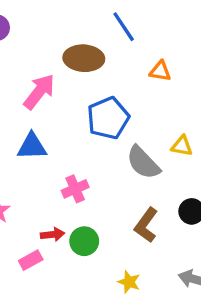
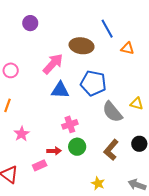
orange triangle: (160, 71) -> (127, 48), moved
blue pentagon: (108, 118) -> (93, 83), turned 30
blue triangle: (32, 146) -> (60, 90), moved
green circle: (84, 241) -> (77, 147), moved

